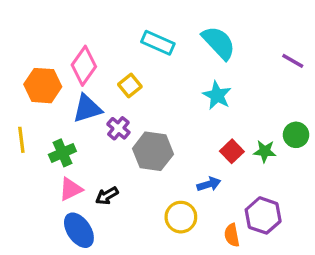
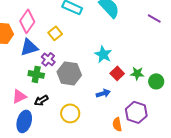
cyan star: (217, 95) -> (103, 54), moved
green circle: (296, 135) -> (156, 81), moved
green cross: (62, 153) -> (36, 74), moved, turned 35
yellow circle: (181, 217) -> (70, 113), moved
blue ellipse: (79, 230) -> (24, 121), turned 50

